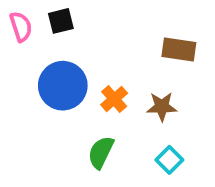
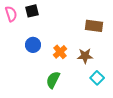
blue circle: (63, 86) -> (33, 45), size x0.6
cyan square: (169, 160) -> (97, 78), moved

